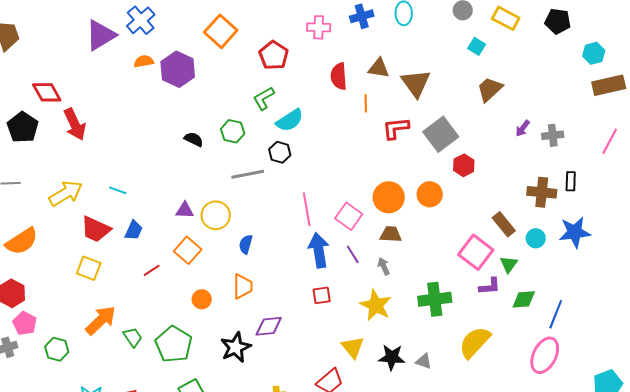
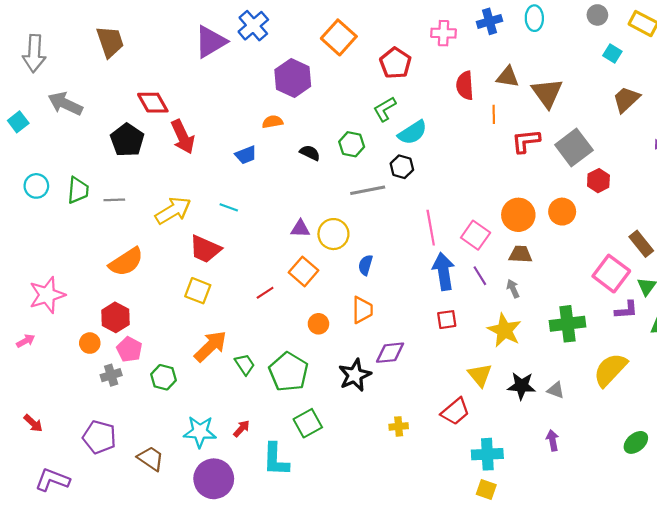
orange semicircle: (144, 61) -> (273, 122), moved
blue trapezoid: (134, 230) -> (246, 155), moved, turned 45

